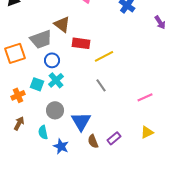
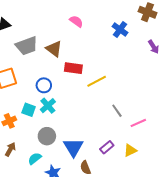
gray trapezoid: (41, 39) -> (27, 46), moved
gray line: (101, 85) -> (117, 111), moved
cyan semicircle: (43, 132) -> (35, 158), turned 64
yellow triangle: (147, 132) -> (130, 150), moved
purple rectangle: (114, 138) -> (107, 147), moved

